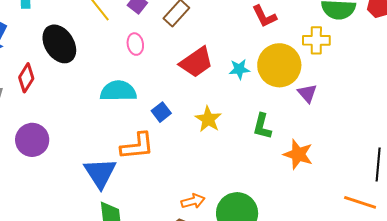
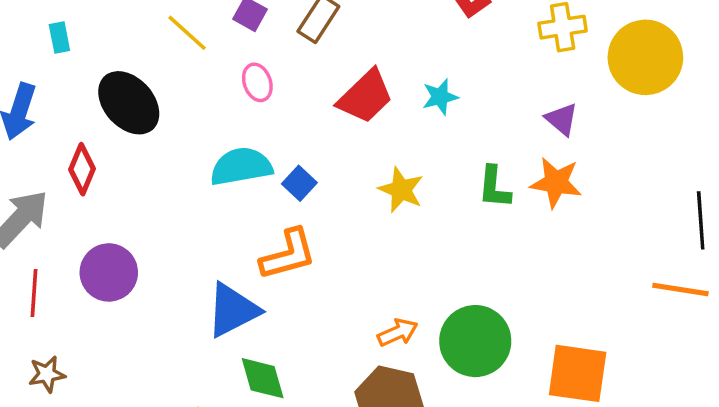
yellow circle: (279, 65) -> (645, 57), moved
blue square: (161, 112) -> (299, 183), moved
orange star: (298, 154) -> (556, 183), moved
blue triangle: (100, 173) -> (233, 310), turned 45

